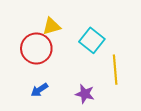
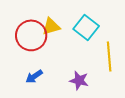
yellow triangle: (51, 26) -> (51, 26), moved

